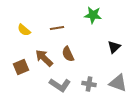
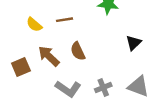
yellow semicircle: (24, 30) -> (34, 25), moved
gray cross: (89, 84) -> (103, 88), turned -32

